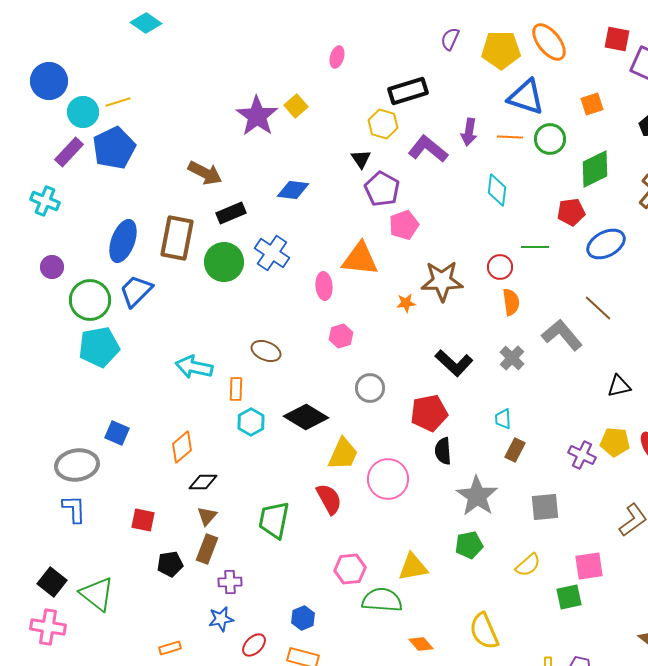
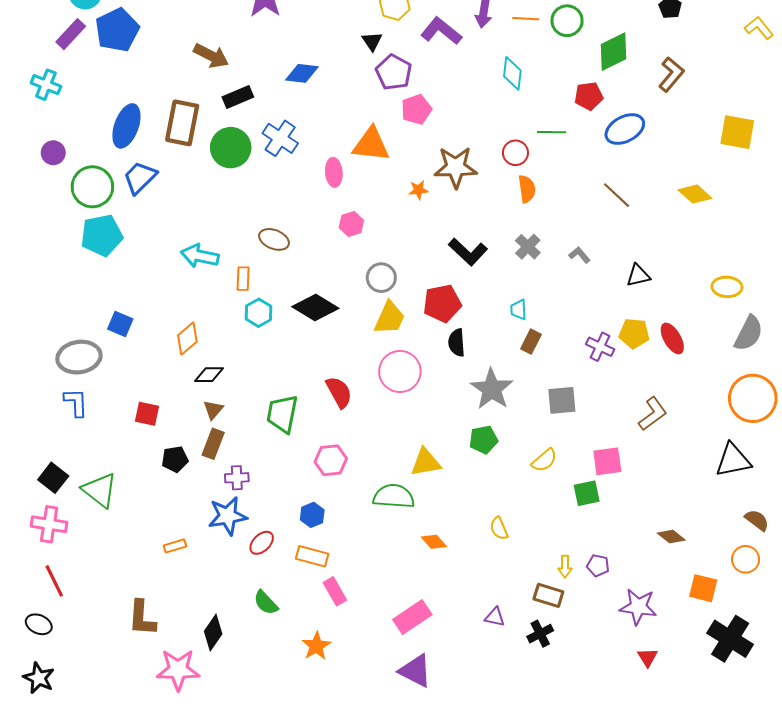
gray L-shape: (562, 335) -> (579, 255), moved, size x0.5
yellow trapezoid: (343, 454) -> (390, 318), moved
pink hexagon: (350, 569) -> (331, 460), moved
blue star: (221, 619) -> (228, 516), size x1.5
yellow semicircle: (484, 631) -> (499, 528), size x0.6

